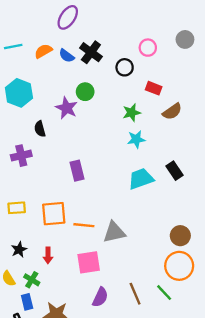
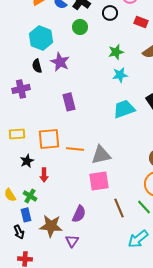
red rectangle: (154, 88) -> (141, 22), moved
green circle: (85, 92) -> (80, 27), moved
cyan hexagon: (19, 93) -> (41, 38), moved
purple star: (67, 108) -> (60, 62), moved
black star: (19, 250) -> (27, 161), moved
pink square: (89, 262) -> (99, 181), moved
purple semicircle: (100, 297) -> (79, 214), moved

